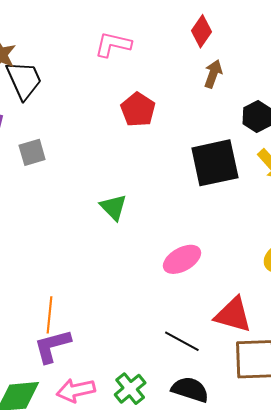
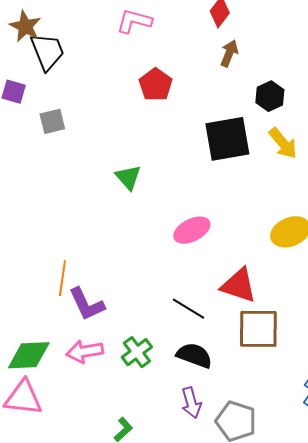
purple L-shape: (52, 346) -> (87, 304), moved, turned -102

